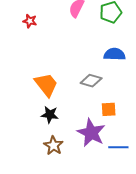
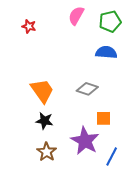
blue semicircle: (115, 54) -> (106, 52), moved
blue line: (118, 147) -> (112, 157), turned -66

